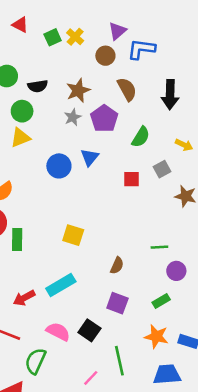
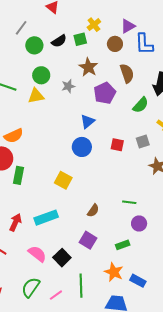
green square: (53, 37) -> (80, 39), moved
blue L-shape: (141, 49) -> (144, 44), turned -110
black semicircle: (38, 86) -> (59, 41), moved, turned -35
brown star: (78, 90) -> (88, 67), turned -30
gray star: (73, 117) -> (68, 86), moved
green semicircle: (141, 137) -> (141, 105), moved
blue circle: (59, 166) -> (82, 147), moved
red arrow: (24, 298) -> (15, 222), turned 132
green semicircle: (35, 361) -> (31, 287), moved

